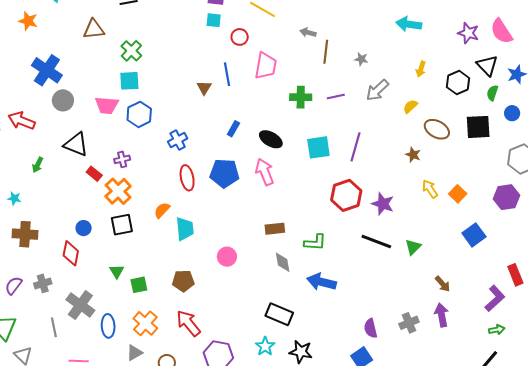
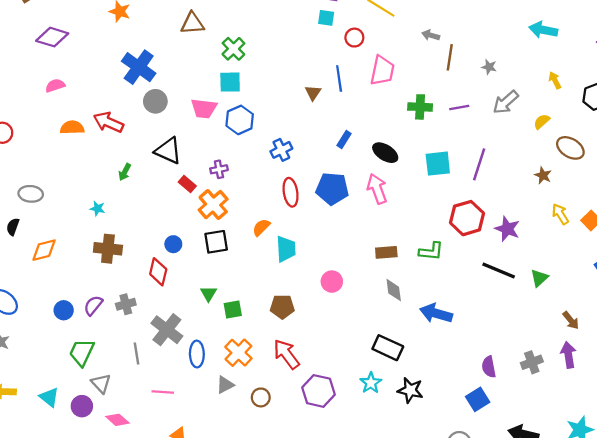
yellow arrow: (421, 69) -> (555, 80), turned 133
green L-shape: (315, 242) -> (431, 251), moved

